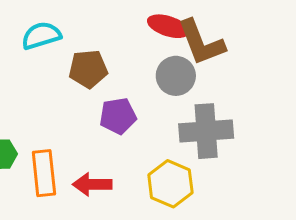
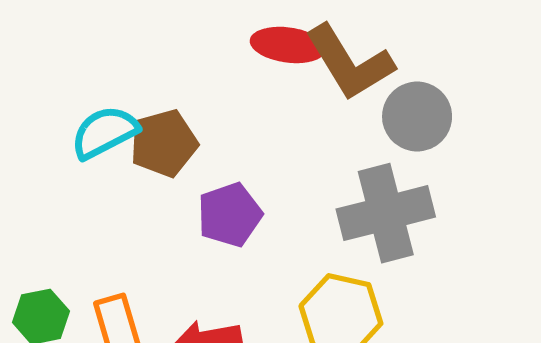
cyan semicircle: (41, 36) -> (105, 132), moved
gray circle: (176, 76) -> (417, 117), moved

